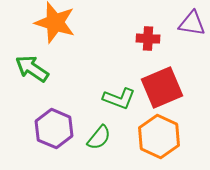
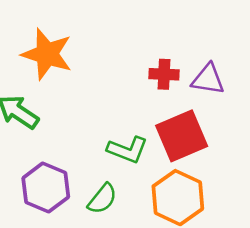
purple triangle: (192, 24) -> (208, 79), moved

